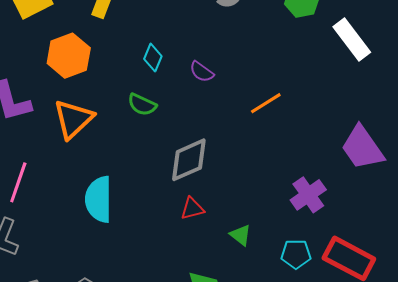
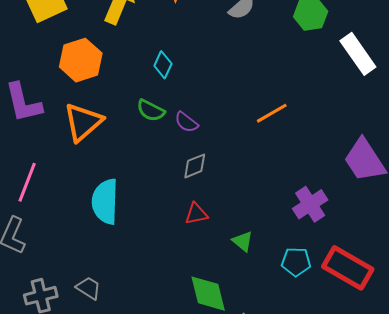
purple semicircle: (202, 72) -> (186, 122), moved
gray diamond: (189, 160) -> (195, 166), size x0.6

